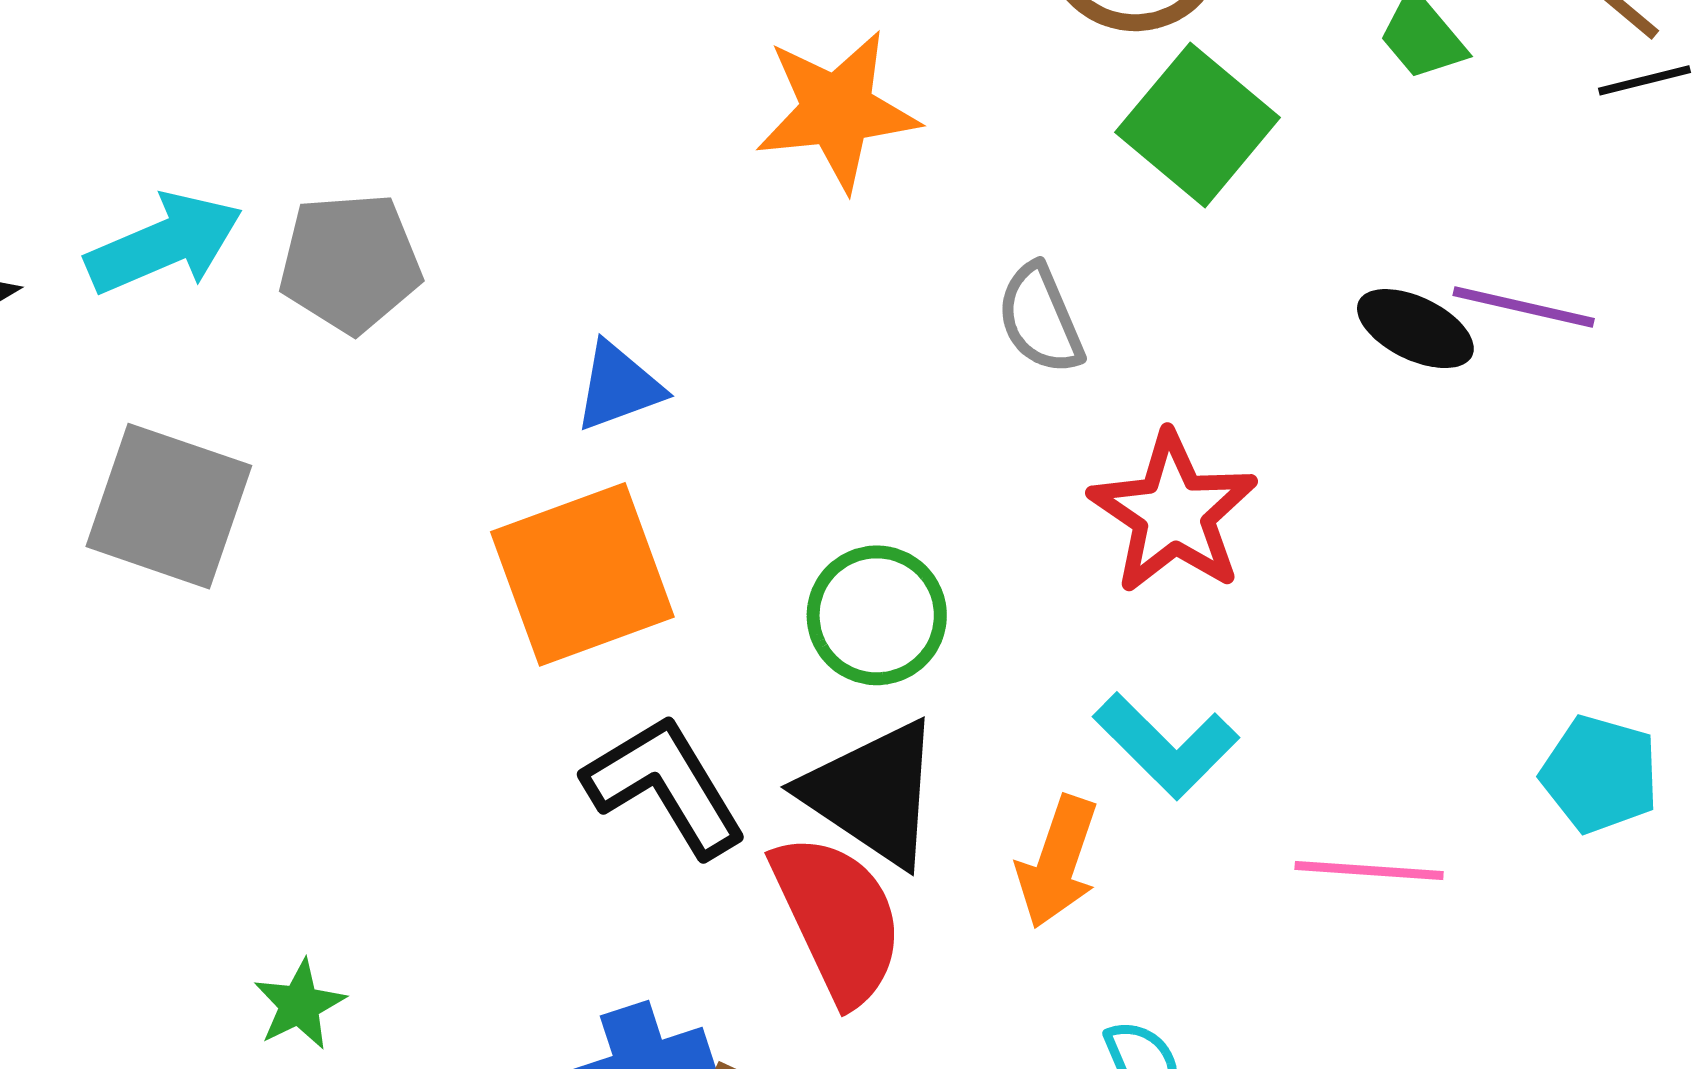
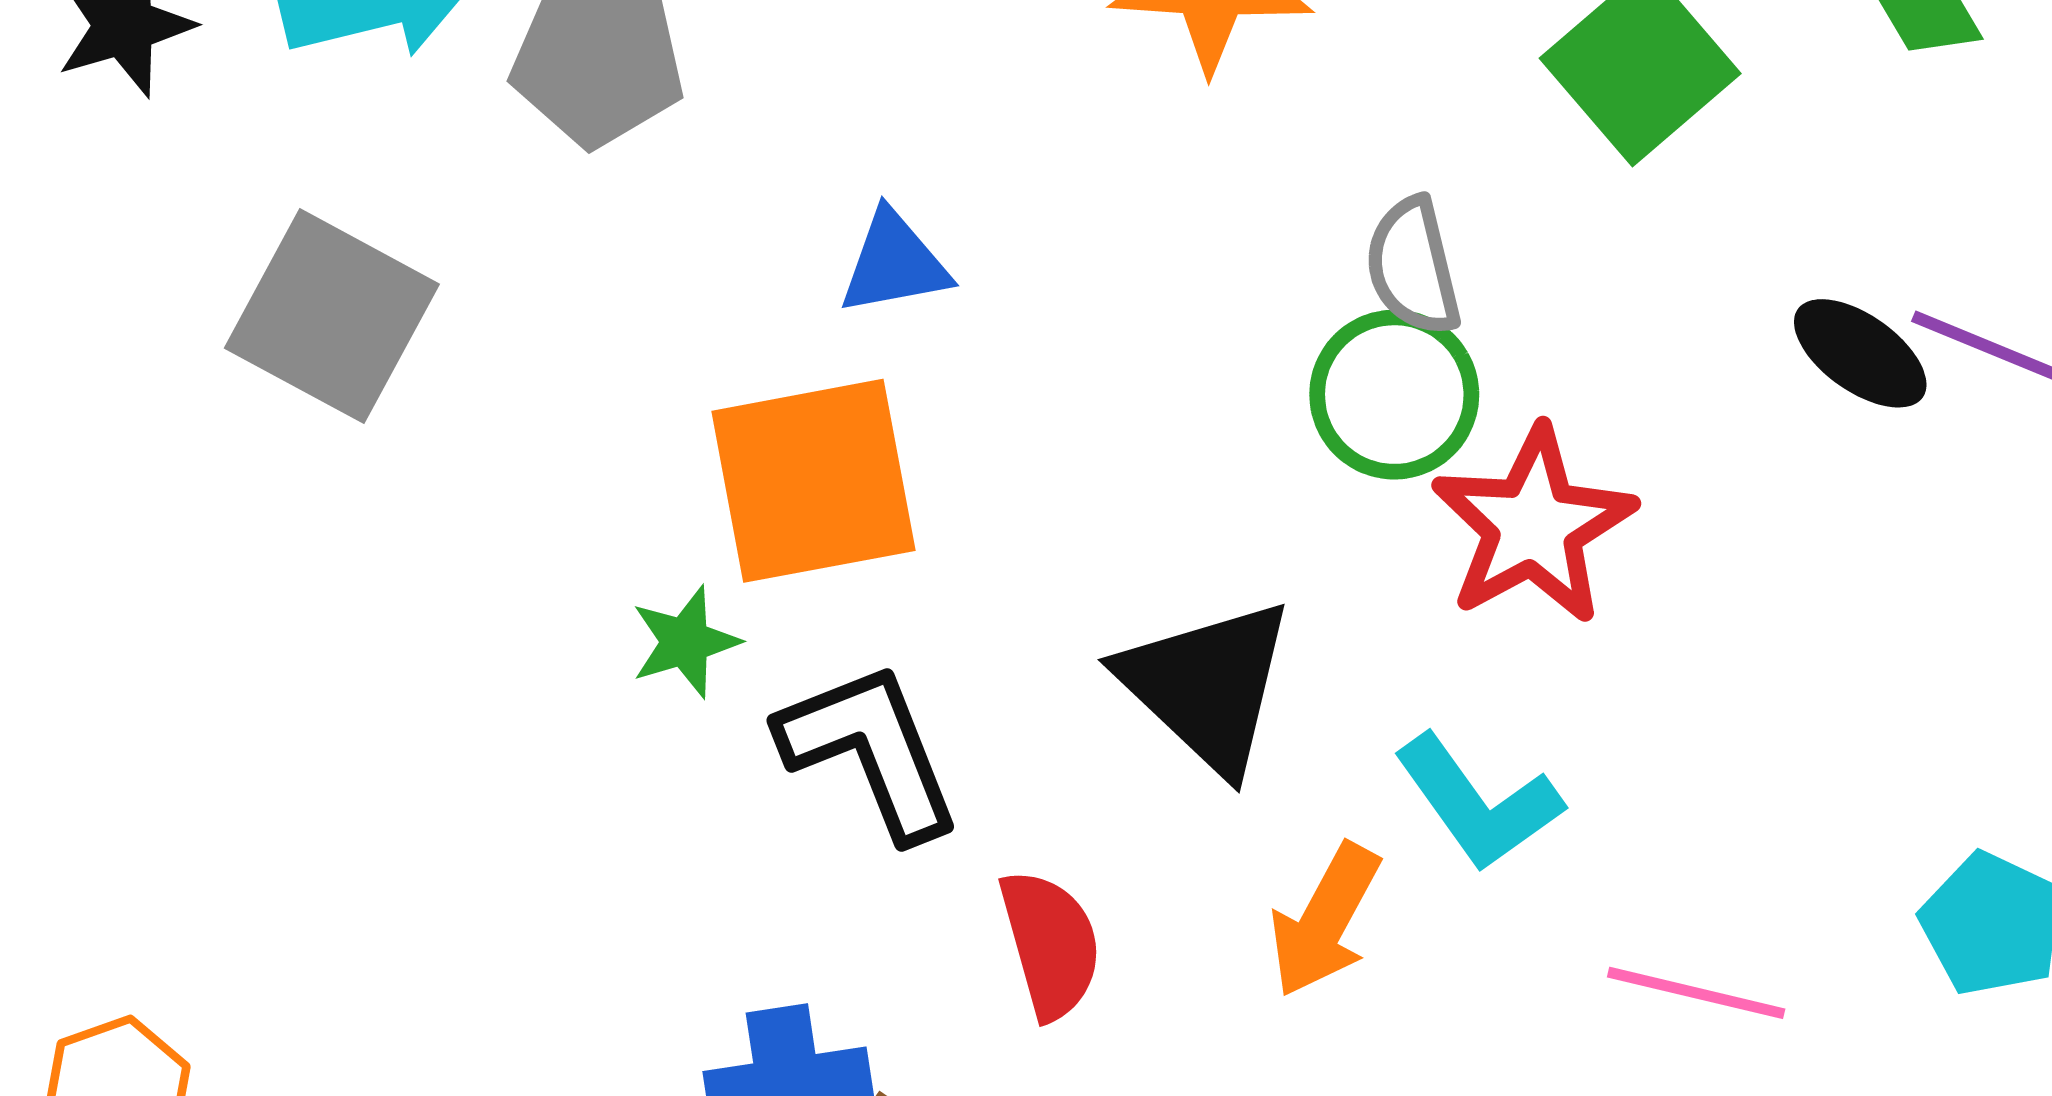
green circle: (877, 615) -> (1394, 395), moved
black triangle: (873, 793) -> (1207, 686), moved
red semicircle: (838, 918) -> (1050, 944), size x0.7
green star: (299, 1005) -> (685, 642), moved

